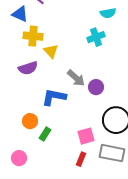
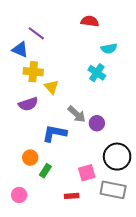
cyan cross: (96, 37) -> (97, 73), turned -36
red rectangle: (81, 159) -> (72, 196), moved, turned 64

